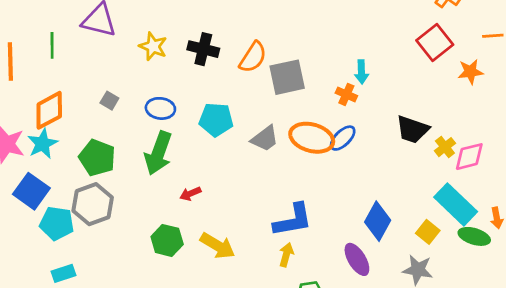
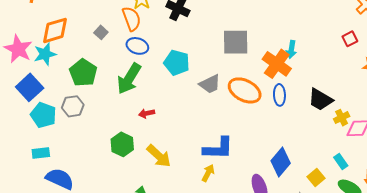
red square: (435, 43) -> (350, 39), size x0.6
orange semicircle: (253, 57) -> (132, 19), moved, turned -65
orange cross: (346, 94) -> (277, 64), size x1.8
blue ellipse: (343, 138) -> (279, 95), moved, turned -60
gray hexagon: (93, 204) -> (73, 106), size x0.7
cyan rectangle: (456, 204) -> (341, 162), size x0.5

